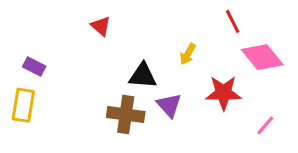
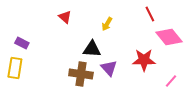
yellow arrow: (188, 54) -> (107, 24), moved

